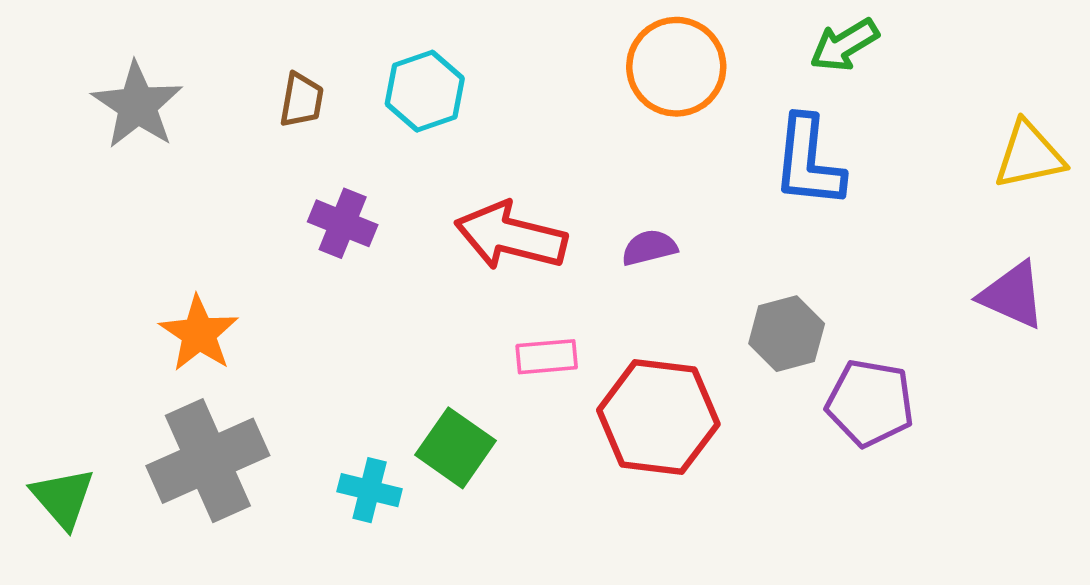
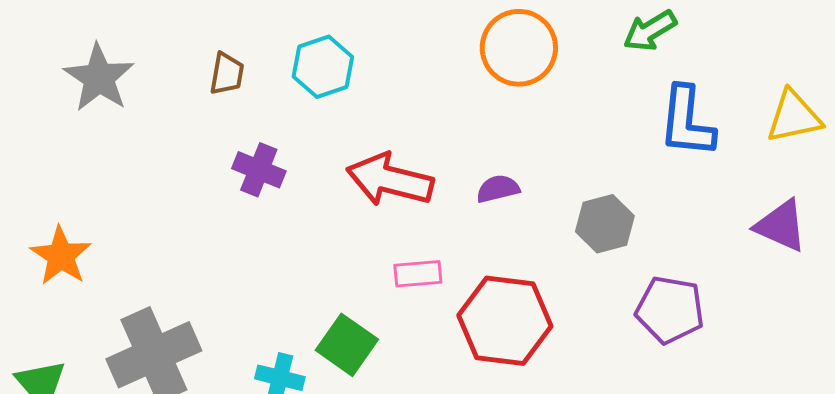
blue L-shape: (808, 162) -> (687, 122), moved
orange star: (199, 334) -> (61, 256), moved
gray hexagon: (787, 334) -> (605, 224), moved

